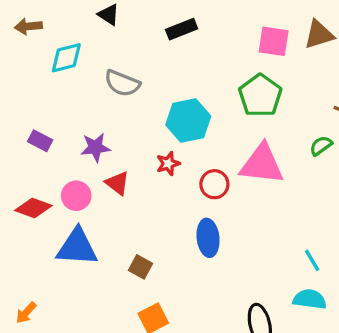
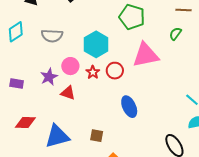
red circle: (214, 184) -> (115, 71), moved
pink circle: (76, 196) -> (70, 66), moved

